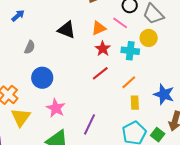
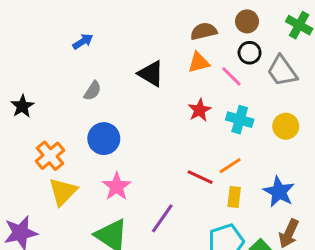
orange triangle: (99, 28) -> (199, 62), moved
yellow circle: (149, 38) -> (286, 126), moved
red line: (100, 73) -> (200, 177), moved, turned 54

